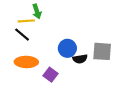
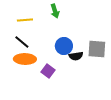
green arrow: (37, 11) -> (55, 11), moved
black line: (22, 35) -> (22, 42), moved

